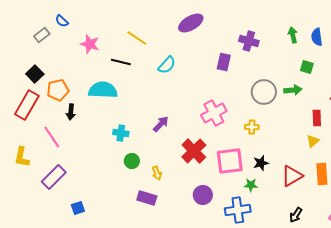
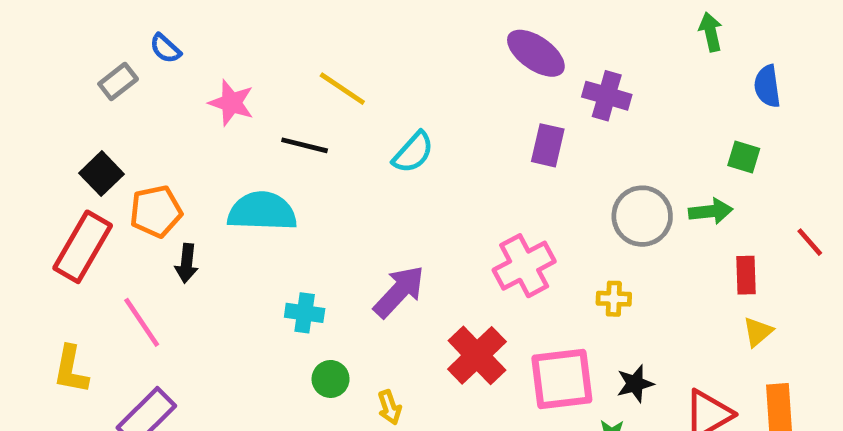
purple ellipse: (191, 23) -> (536, 53), moved, turned 65
green arrow: (293, 35) -> (711, 32), moved
red rectangle: (317, 118) -> (746, 275), moved
purple arrow: (161, 124) -> (399, 292), size x1.4

